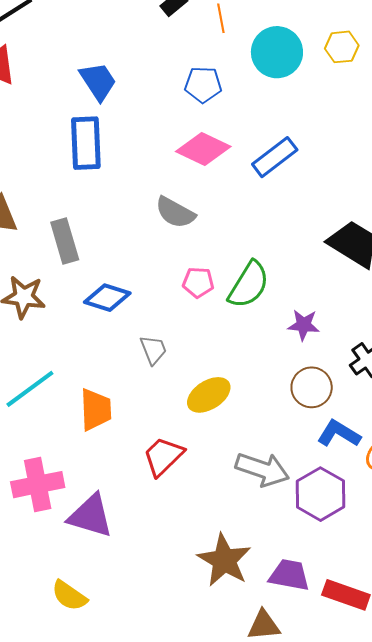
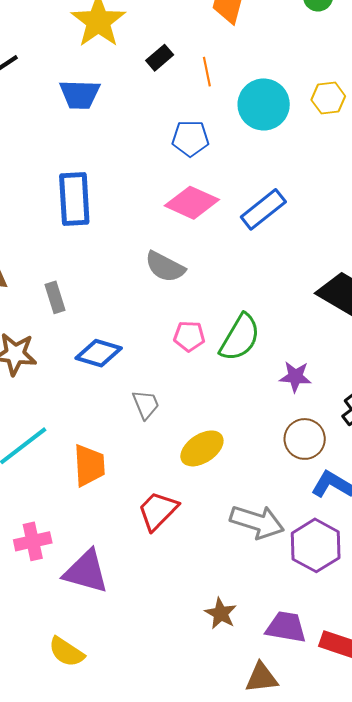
blue trapezoid: (98, 81) -> (80, 94), moved, turned 126
gray rectangle: (65, 241) -> (55, 297), size x0.7
pink cross: (38, 485) -> (33, 541), size x0.7
brown star: (224, 560) -> (221, 613), size x0.6

